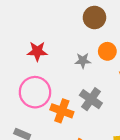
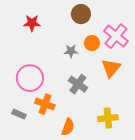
red star: (37, 51) -> (32, 23), moved
orange cross: (62, 111) -> (45, 104), moved

